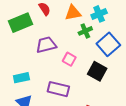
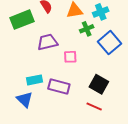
pink square: (69, 59) -> (70, 57), turned -32
black square: (97, 71) -> (99, 84), moved
cyan rectangle: (21, 78) -> (35, 80), moved

